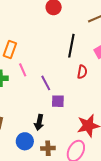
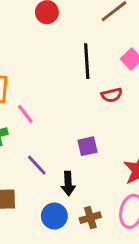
red semicircle: (82, 72) -> (112, 95), turned 80
purple line: (46, 83) -> (37, 165), moved

